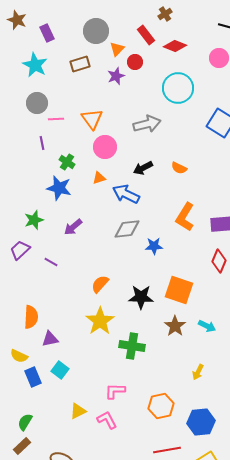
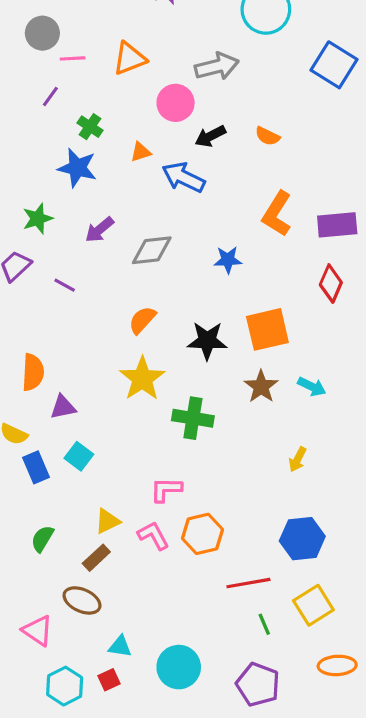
orange triangle: (92, 119) -> (130, 58), turned 45
purple line: (42, 143) -> (50, 97), turned 48
pink circle: (105, 147) -> (176, 103), moved
gray diamond: (127, 229) -> (152, 250), moved
orange square: (179, 290) -> (267, 329), turned -32
orange hexagon: (161, 406) -> (202, 534), moved
green semicircle: (25, 422) -> (42, 539), moved
brown rectangle: (22, 446) -> (96, 558), moved

